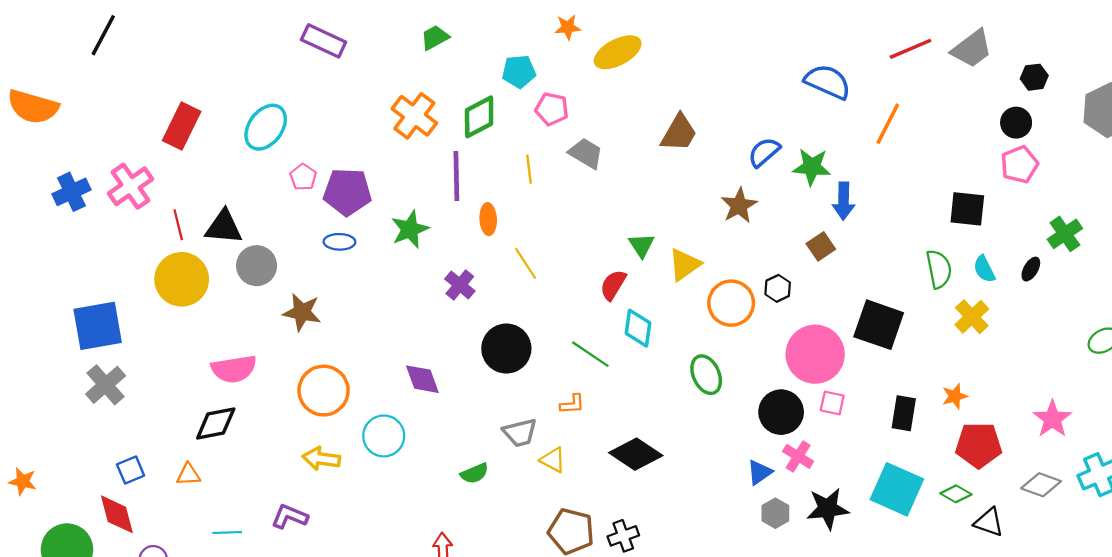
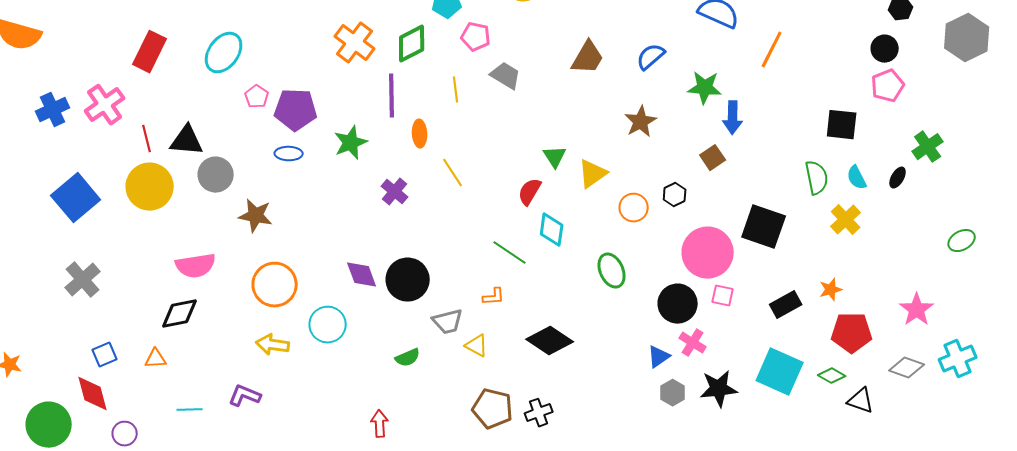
blue semicircle: (764, 152) -> (651, 57), moved
orange circle: (731, 303) -> (634, 208), size x0.7
blue square: (98, 326) -> (76, 198), moved, turned -30
black circle: (506, 349) -> (408, 280), moved
black rectangle: (904, 413) -> (786, 305), turned 52

